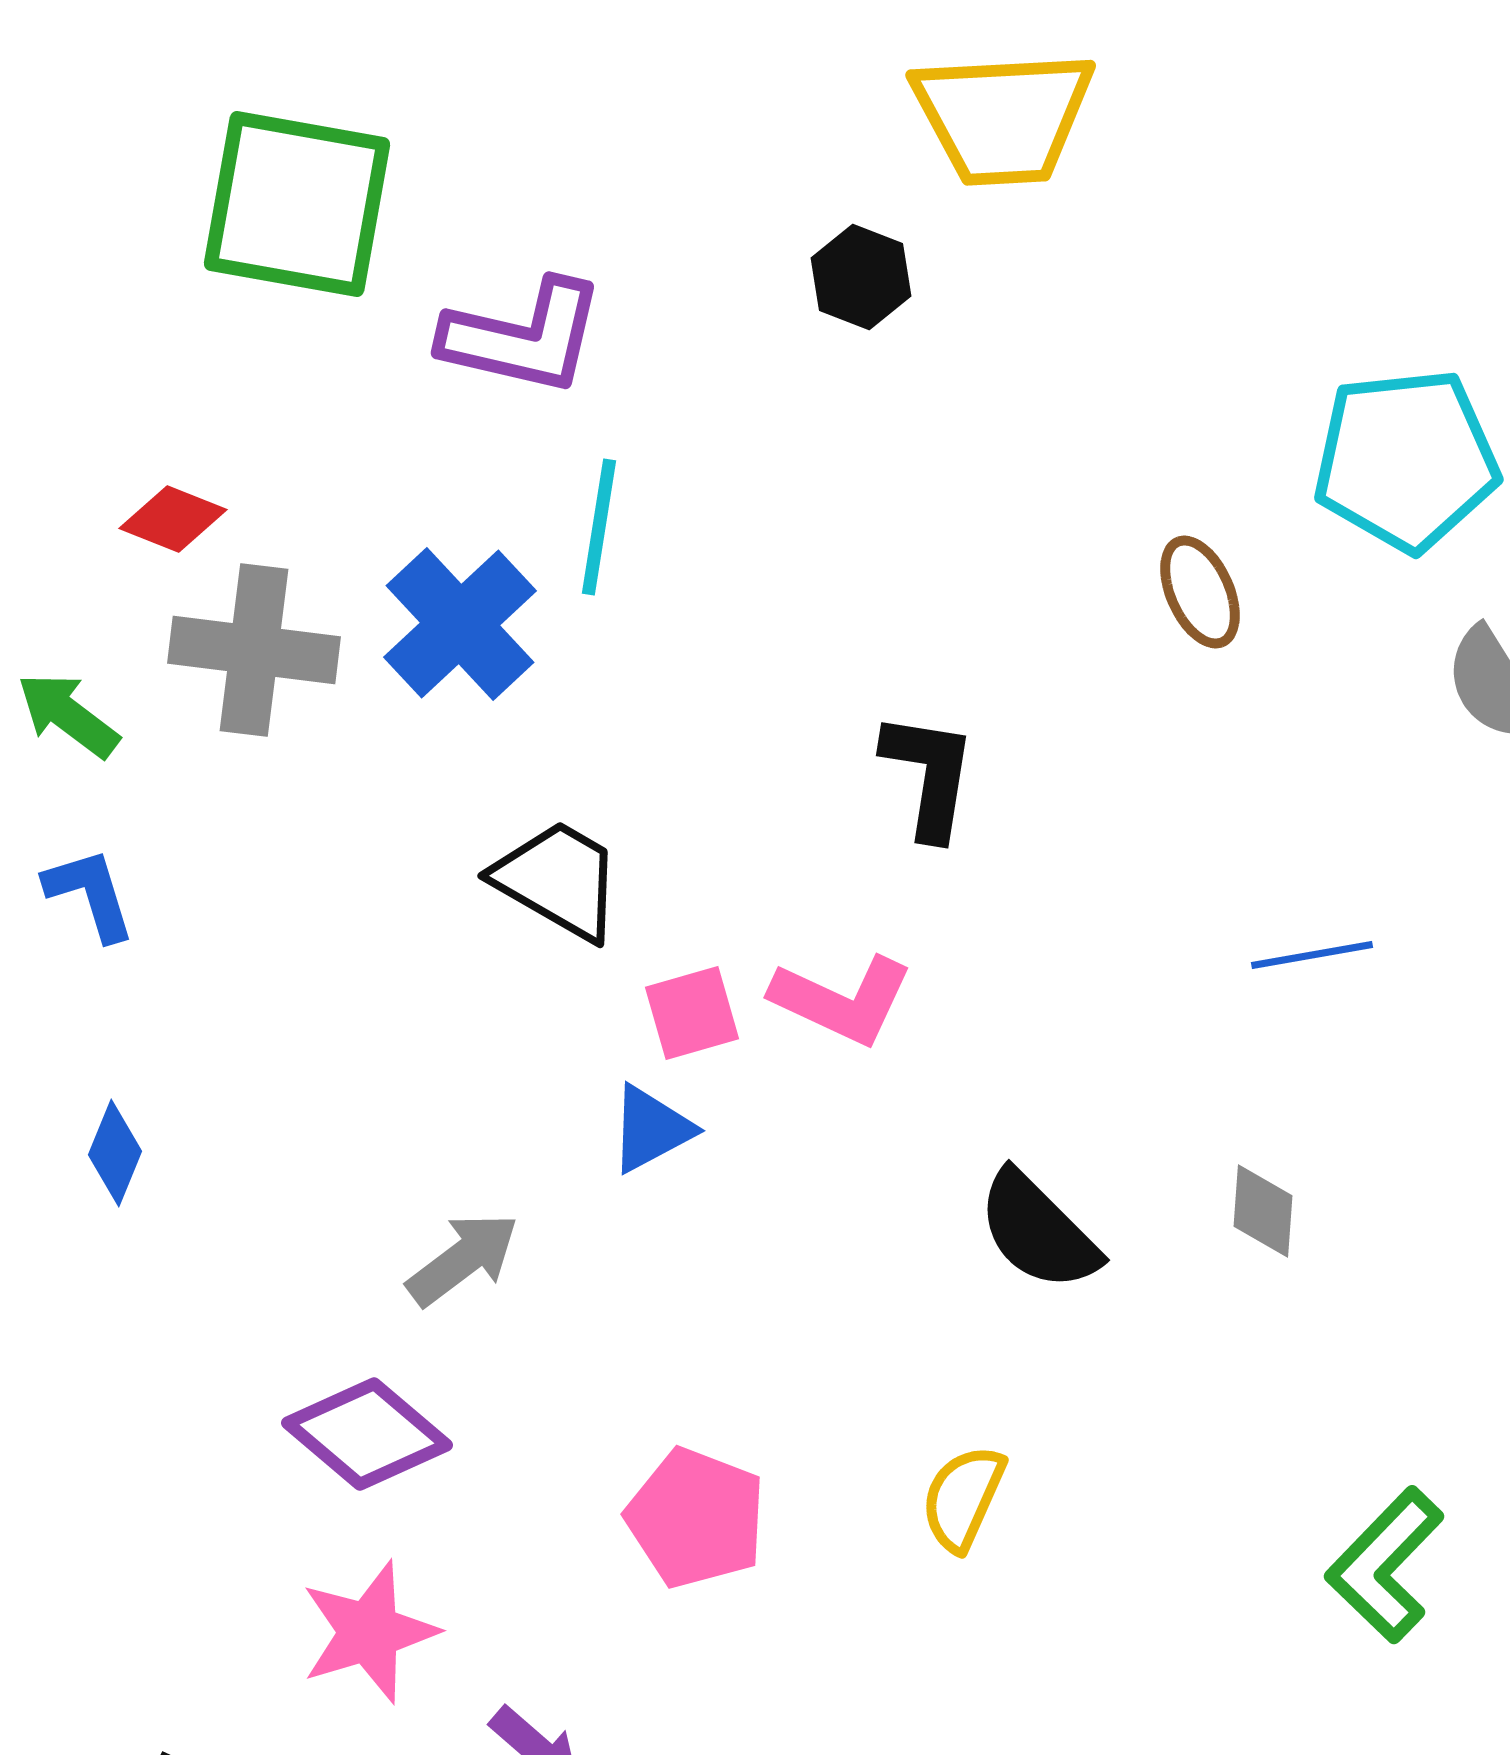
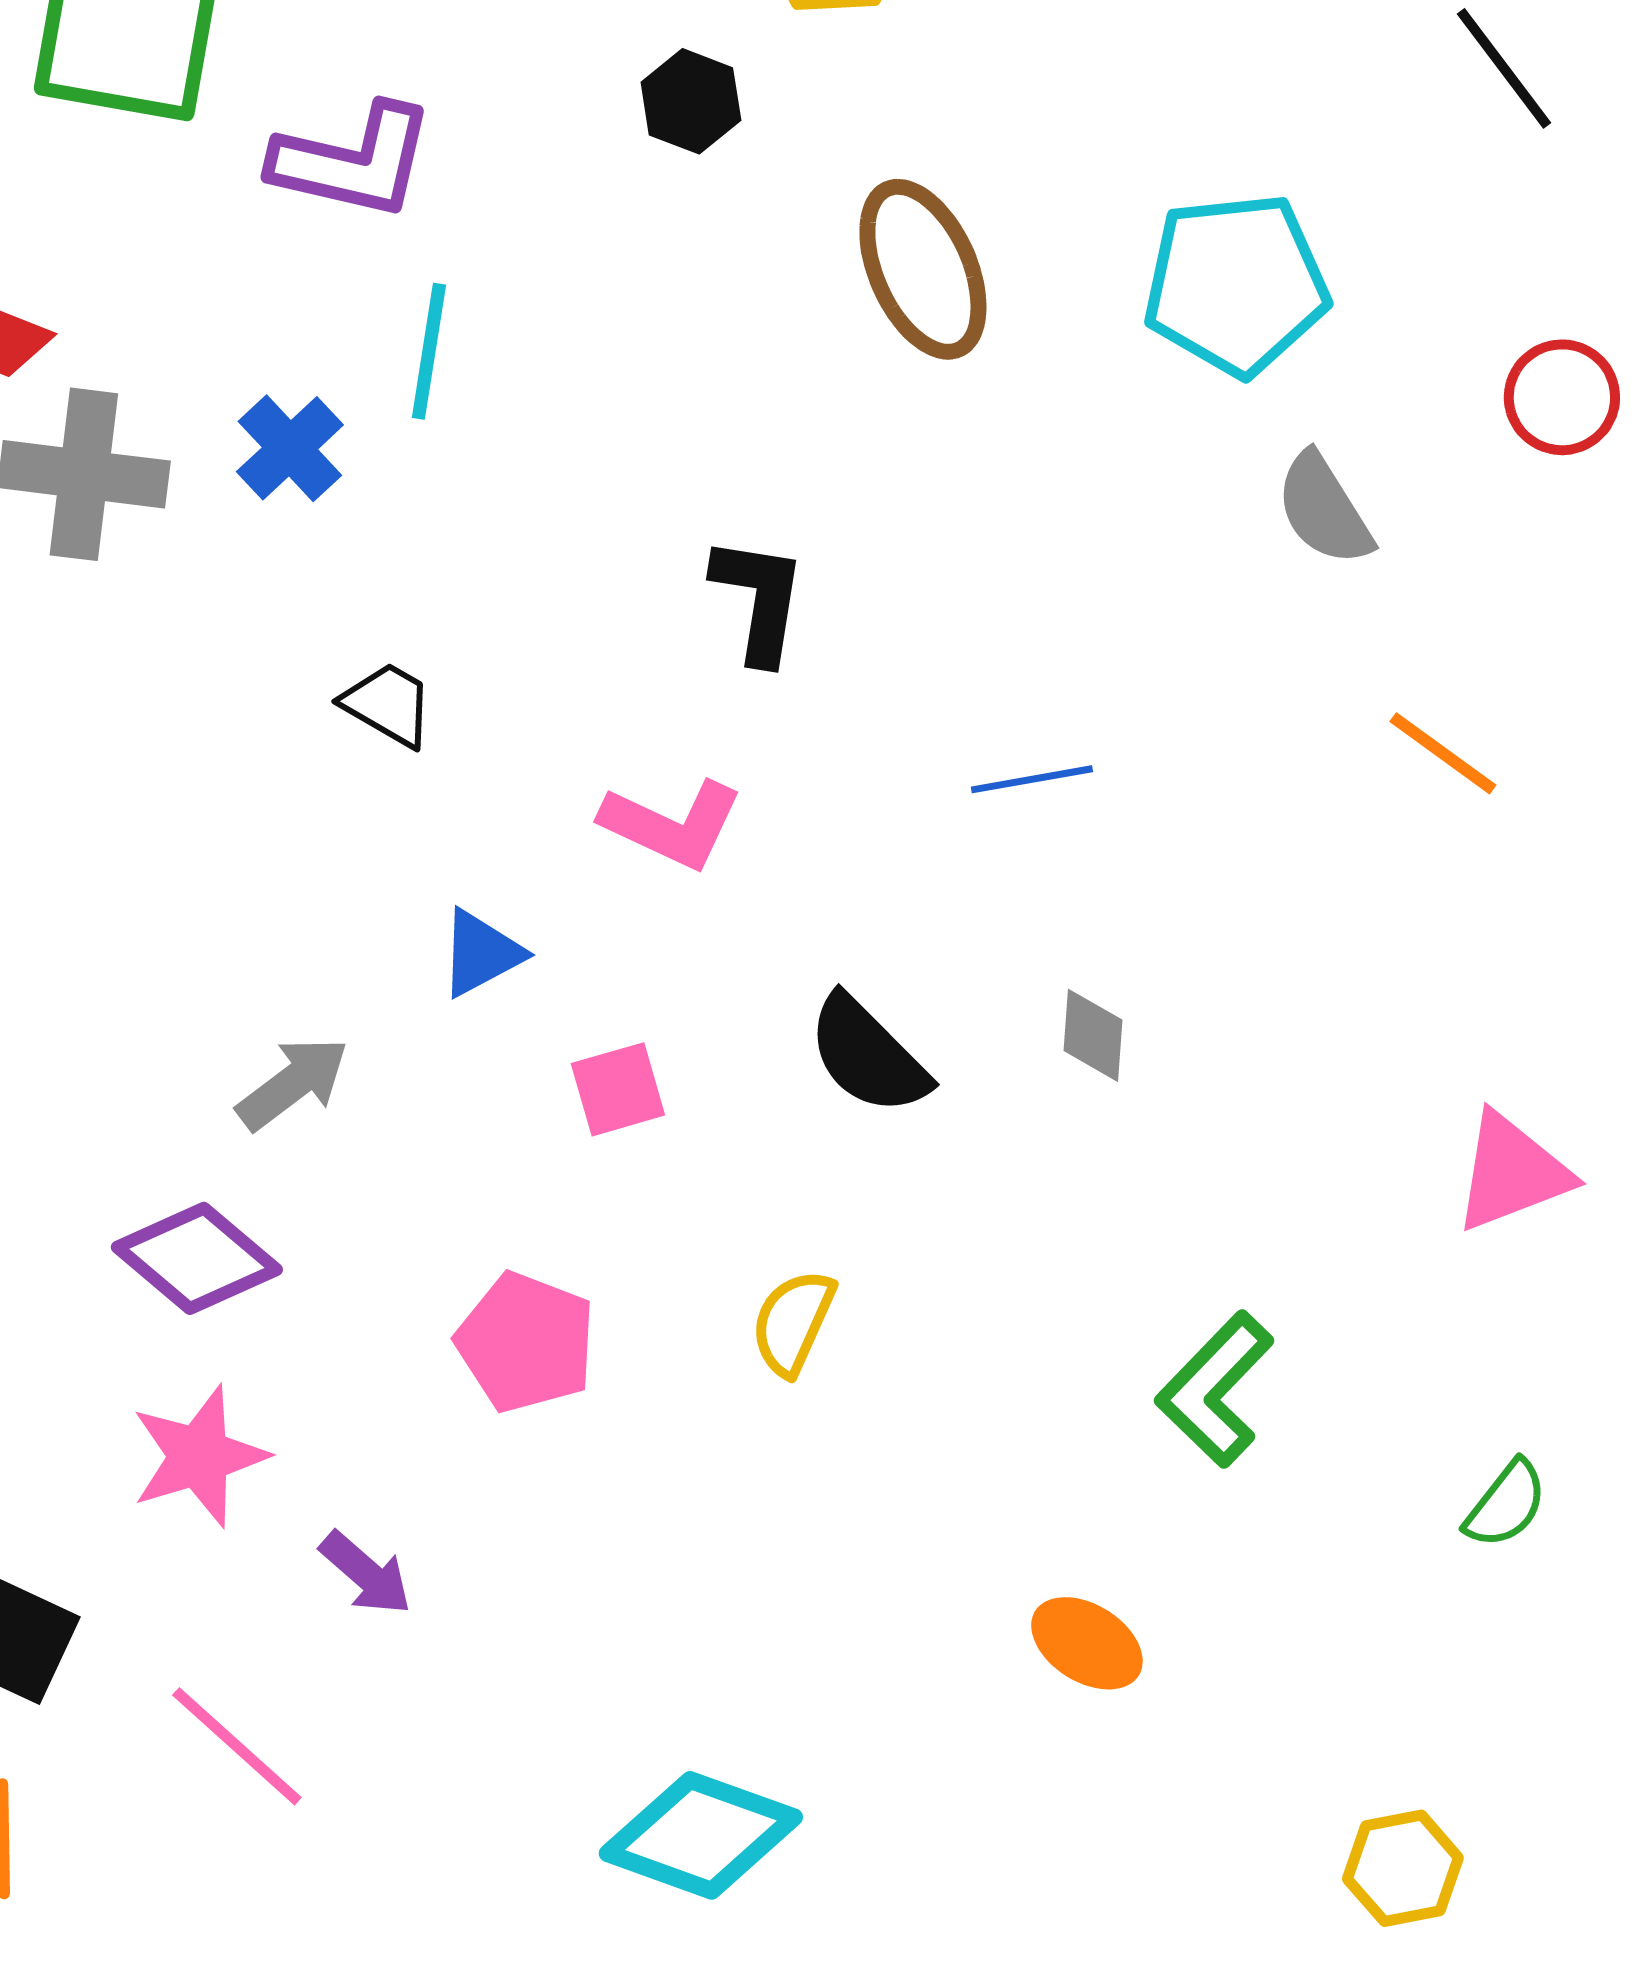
brown ellipse: (1200, 592) -> (923, 269), moved, size x1.6
blue cross: (460, 624) -> (290, 448), size x0.7
black trapezoid: (558, 880) -> (388, 704), size x0.7
blue line: (1312, 955) -> (1032, 779), moved
pink square: (692, 1013) -> (618, 1089), moved

